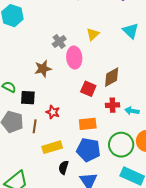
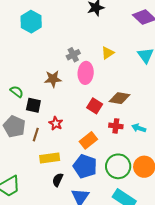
brown diamond: (112, 77) -> (119, 98), turned 30
cyan arrow: (132, 111) -> (139, 128), moved
orange rectangle: (88, 124) -> (88, 140), turned -42

